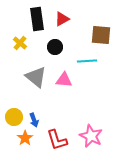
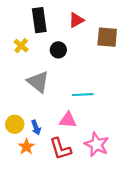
red triangle: (62, 19) -> (76, 20), moved
cyan line: (87, 61) -> (83, 95), moved
pink triangle: (64, 80) -> (68, 120), moved

